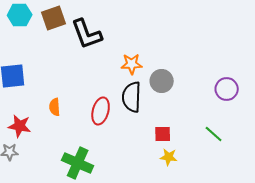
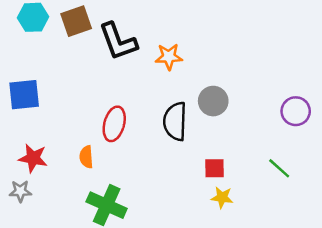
orange star: (132, 64) -> (169, 57), moved
orange semicircle: (55, 107) -> (86, 157), moved
red ellipse: (101, 111) -> (114, 124), moved

